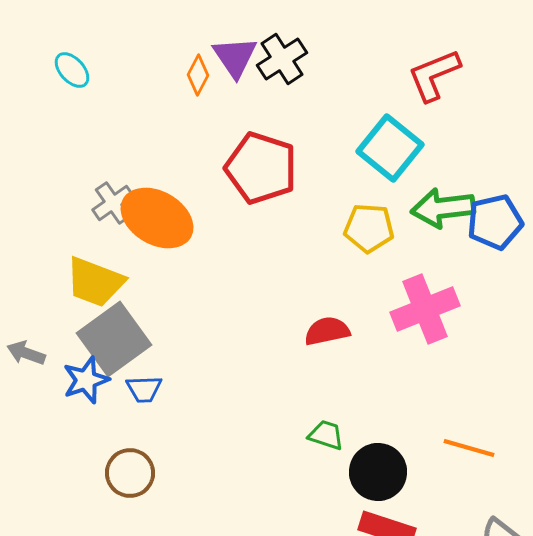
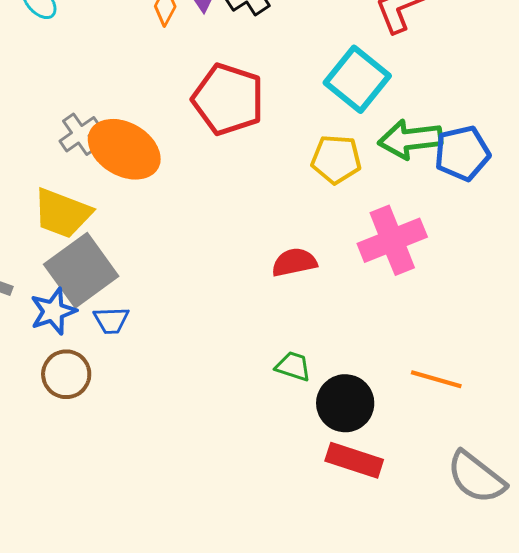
brown circle: (130, 473) -> (66, 374), moved

